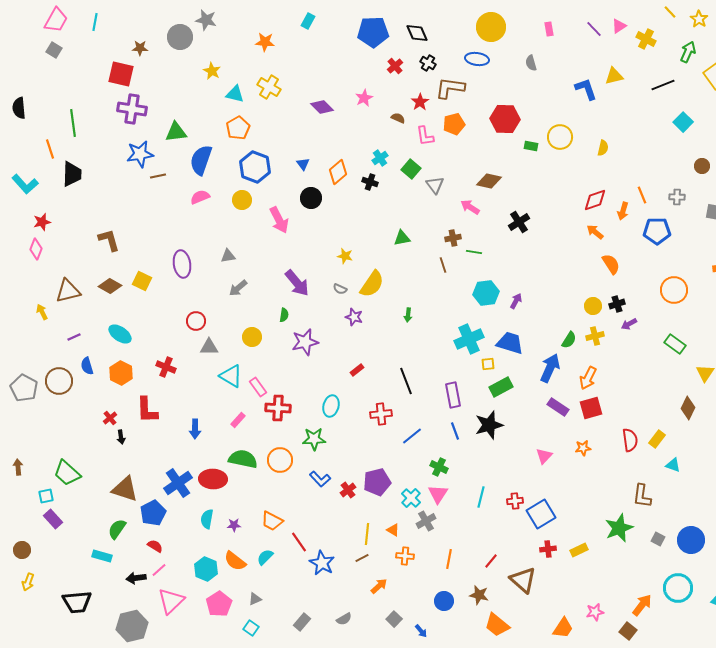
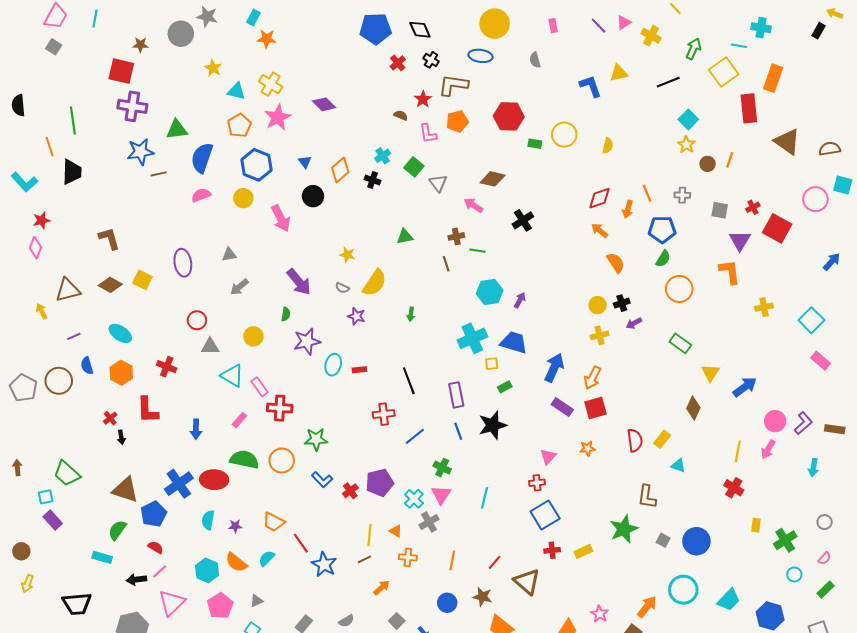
yellow star: (699, 19) -> (686, 145), moved
cyan rectangle: (308, 21) -> (253, 18), moved
pink star: (364, 98) -> (278, 117), moved, size x1.5
green semicircle: (569, 340) -> (663, 259), moved
red rectangle: (357, 370) -> (359, 370), turned 32
green rectangle: (501, 387) -> (505, 387), size x0.6
cyan ellipse: (331, 406) -> (333, 365), moved
red cross: (515, 501) -> (537, 483), moved
pink star: (595, 612) -> (600, 614), turned -30

